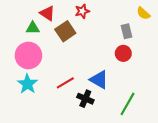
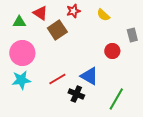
yellow semicircle: (143, 13) -> (103, 15), moved
green triangle: (33, 28) -> (19, 22), moved
gray rectangle: (126, 31) -> (132, 35), moved
cyan star: (27, 84) -> (21, 80), turned 30

